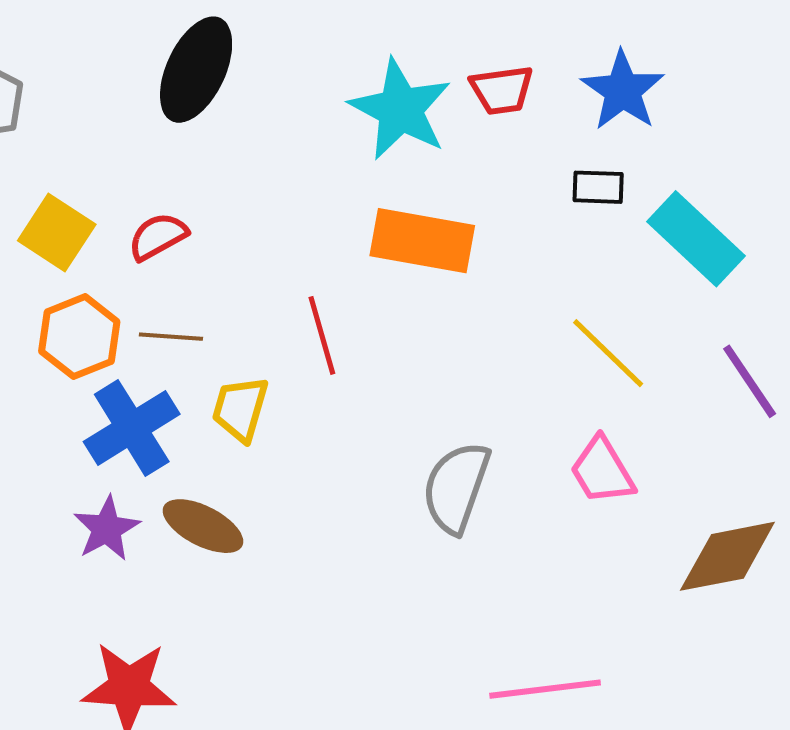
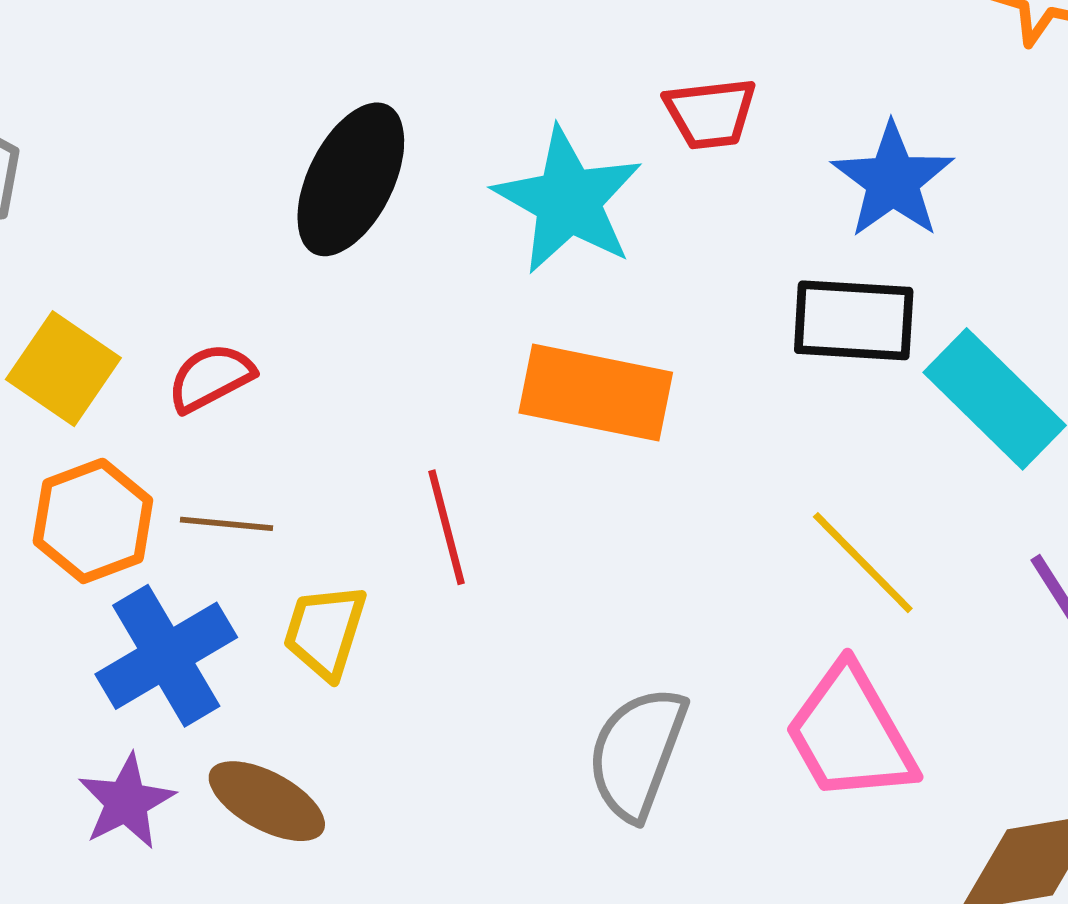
black ellipse: (196, 70) -> (351, 179), moved
red trapezoid: (502, 90) -> (710, 113), moved
black rectangle: (598, 187) -> (854, 320), size x1.6
pink trapezoid: (602, 471) -> (850, 734), size x1.4

